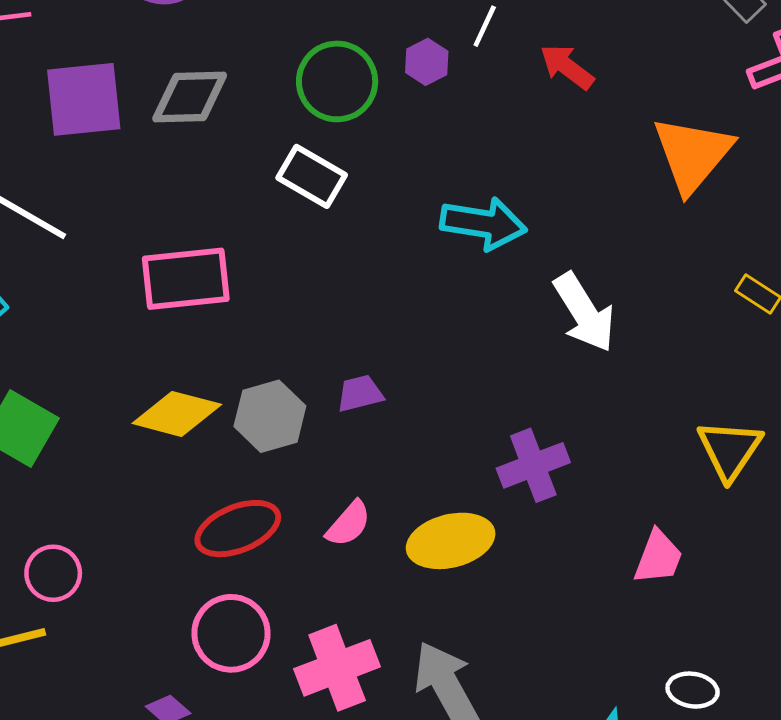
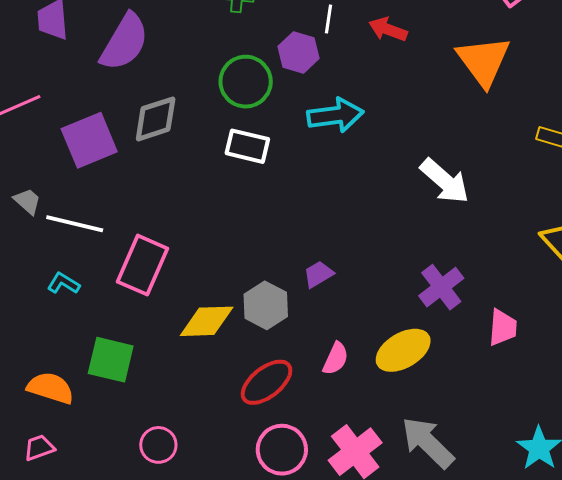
purple hexagon: (427, 62) -> (299, 52), size x1.4
cyan arrow: (483, 223) -> (335, 115), moved
pink rectangle: (186, 279) -> (142, 265), moved, turned -44
pink trapezoid: (658, 557) -> (503, 328), moved

